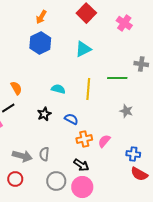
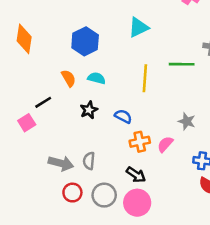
blue hexagon: (40, 43) -> (85, 41), moved
orange semicircle: (16, 88) -> (69, 78), moved
cyan semicircle: (58, 89) -> (97, 78), moved
gray star: (126, 111) -> (187, 121), moved
red circle: (15, 179) -> (72, 193), moved

